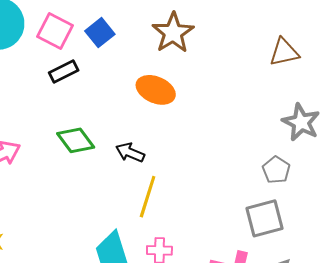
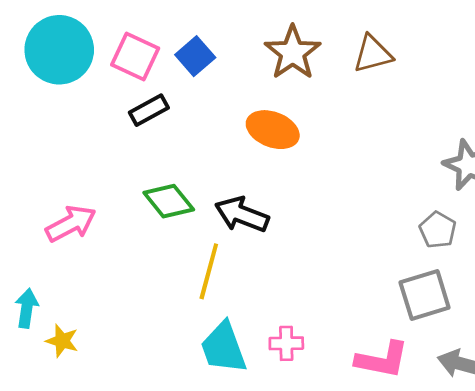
brown triangle: (284, 52) -> (373, 54), moved
black arrow: (130, 153) -> (242, 214), size x1.4
yellow line: (148, 197) -> (209, 271), moved

